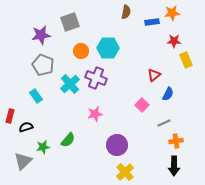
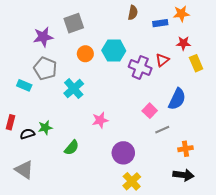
red triangle: (154, 75) -> (162, 60), moved
purple cross: (96, 78) -> (140, 67), moved
blue semicircle: (168, 94) -> (177, 99), size x1.5
cyan rectangle: (36, 96) -> (24, 85), moved, turned -32
gray line: (164, 123) -> (162, 130), moved
green star: (43, 147) -> (45, 128), moved
gray triangle: (23, 161) -> (24, 170), turned -42
black arrow: (174, 166) -> (183, 175), turned -84

